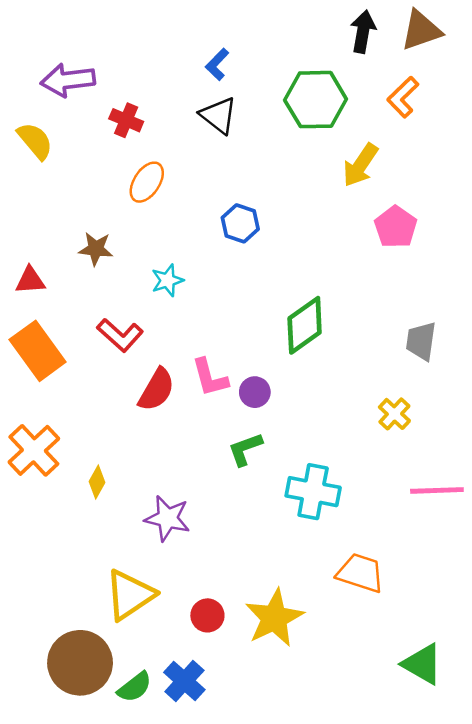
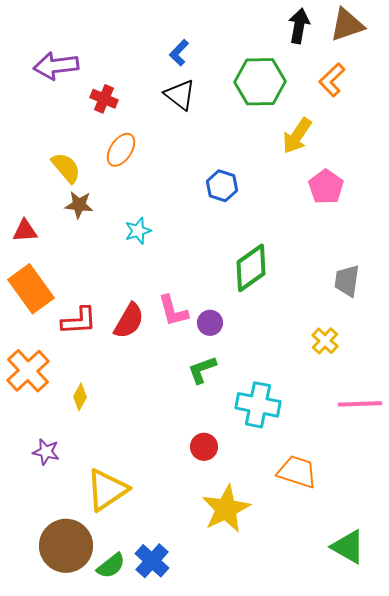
yellow semicircle: (35, 141) -> (66, 168), moved
blue hexagon: (240, 223) -> (222, 186), moved
red L-shape: (120, 335) -> (79, 321), moved, turned -45
purple star: (167, 518) -> (46, 452), moved, size x0.7
red circle: (207, 615) -> (204, 447), moved

